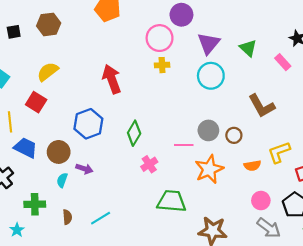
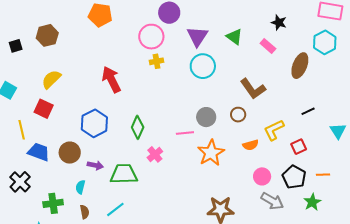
brown circle: (234, 135) -> (238, 115), moved
cyan semicircle: (62, 180) -> (80, 187), moved
green trapezoid: (172, 201) -> (124, 174), moved

